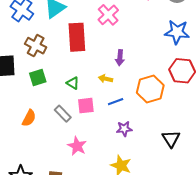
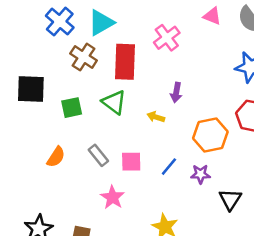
brown cross: (36, 46) -> (84, 57), moved
green triangle: (73, 83) -> (114, 102), moved, size x1.5
blue line: (116, 102) -> (169, 167), moved, turned -35
pink square: (86, 106) -> (131, 162), moved
purple star: (124, 129) -> (201, 174), moved

